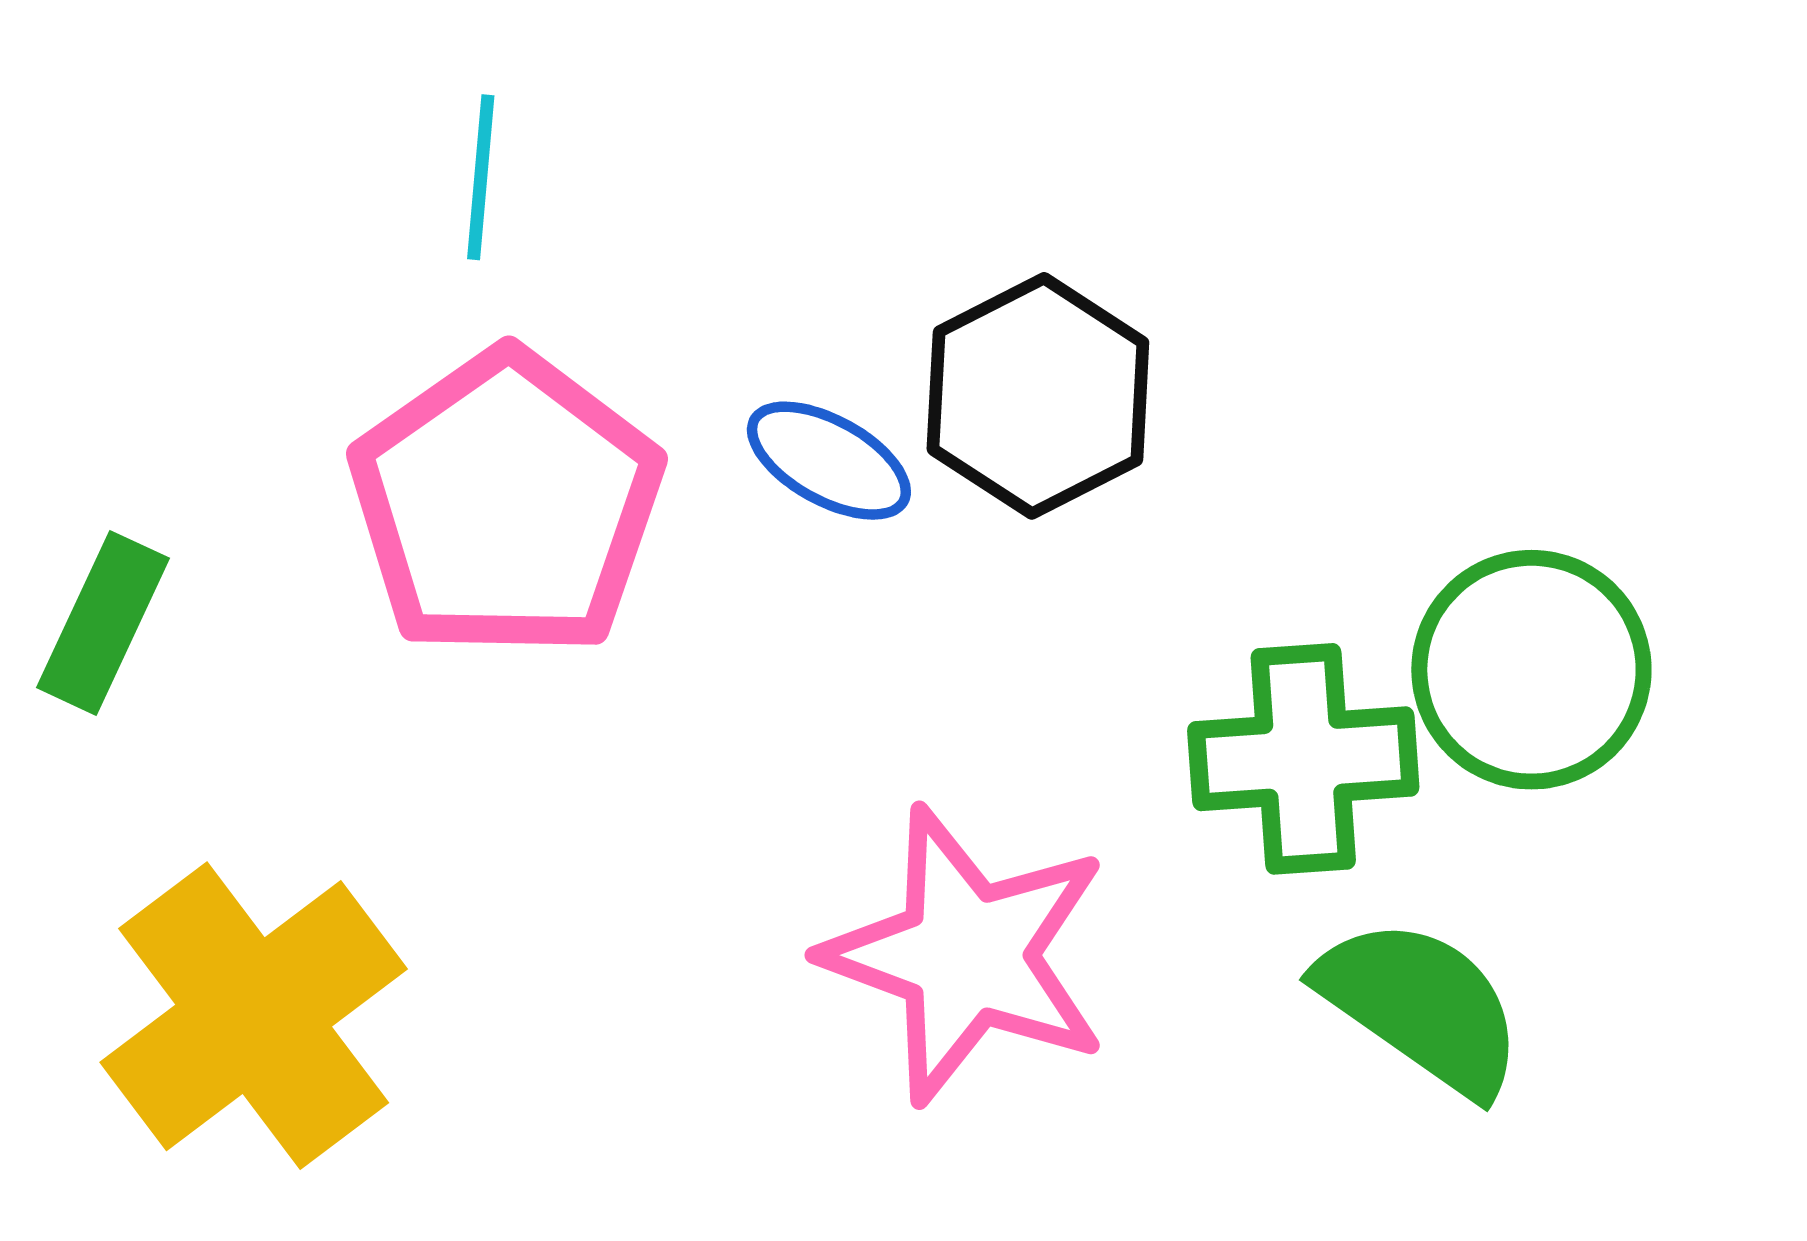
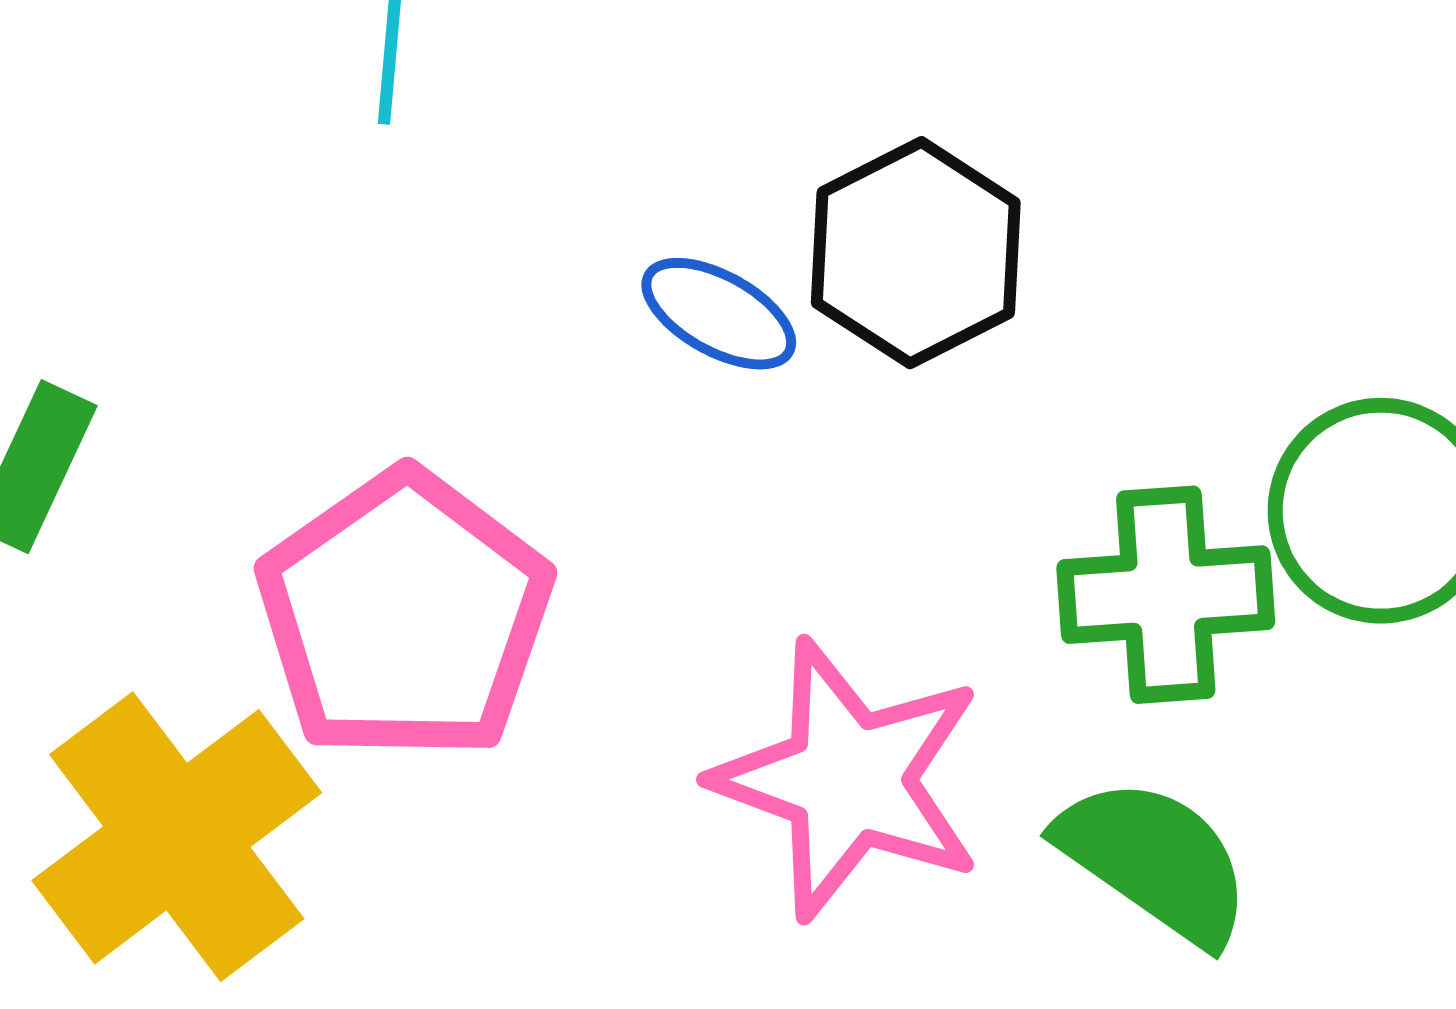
pink pentagon: (506, 504) -> (405, 616), moved
green semicircle: (1421, 1006) -> (1155, 861), moved

